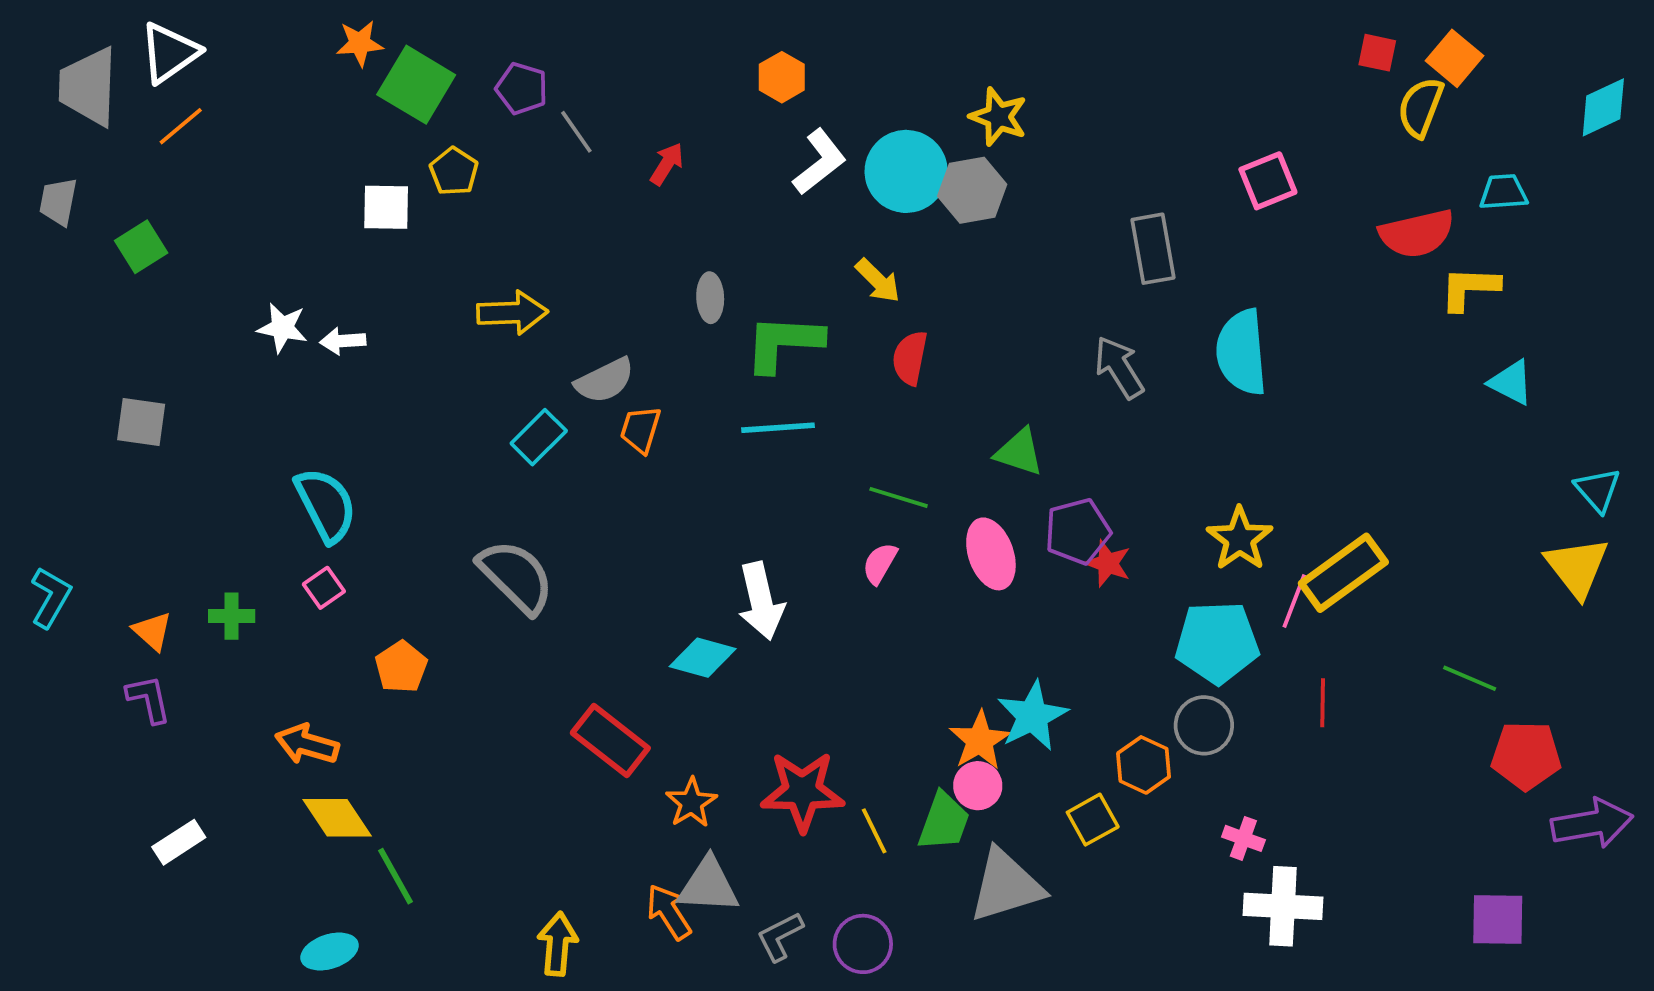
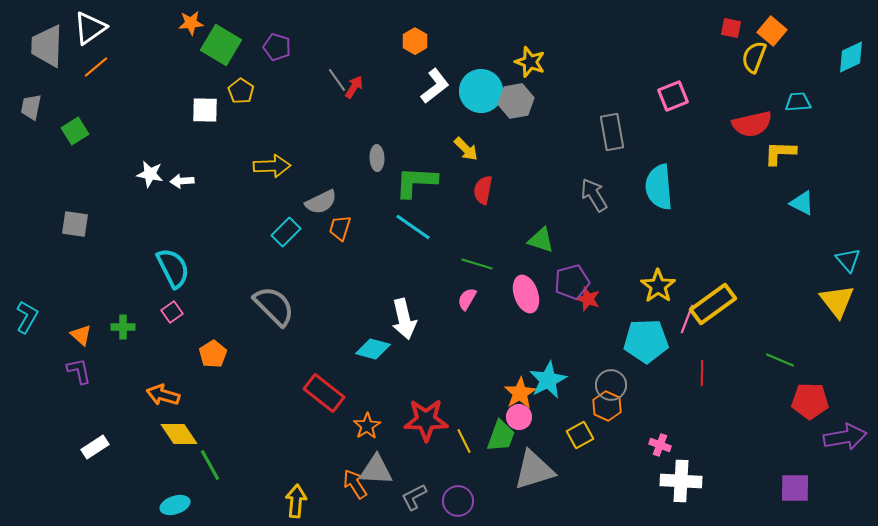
gray line: (576, 132) -> (337, 80), moved
cyan line: (778, 428) -> (413, 227), turned 39
gray circle: (1204, 725) -> (611, 385), moved

